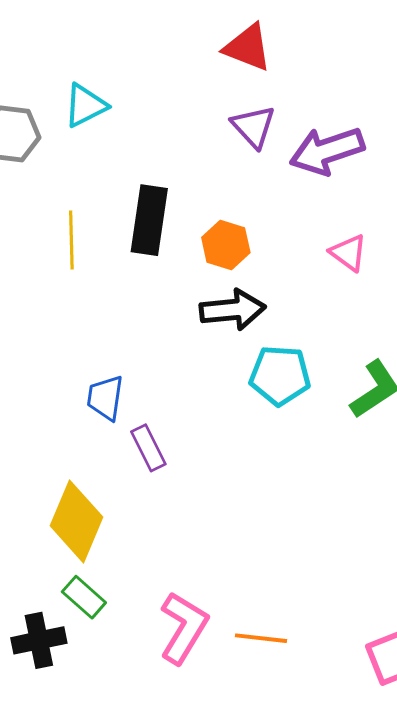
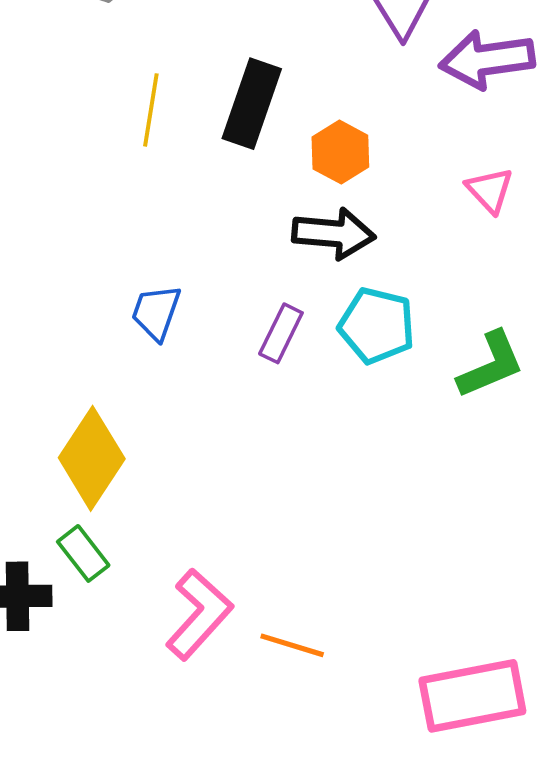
purple rectangle: (148, 448) -> (281, 333), moved, turned 42

